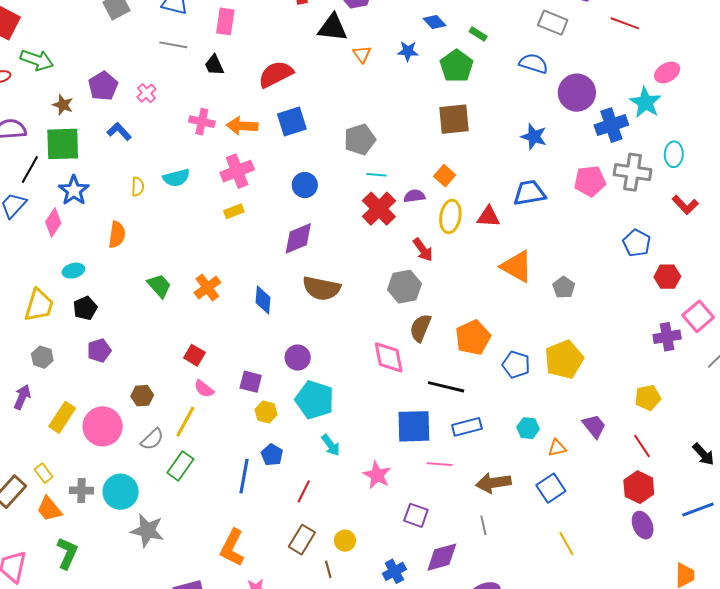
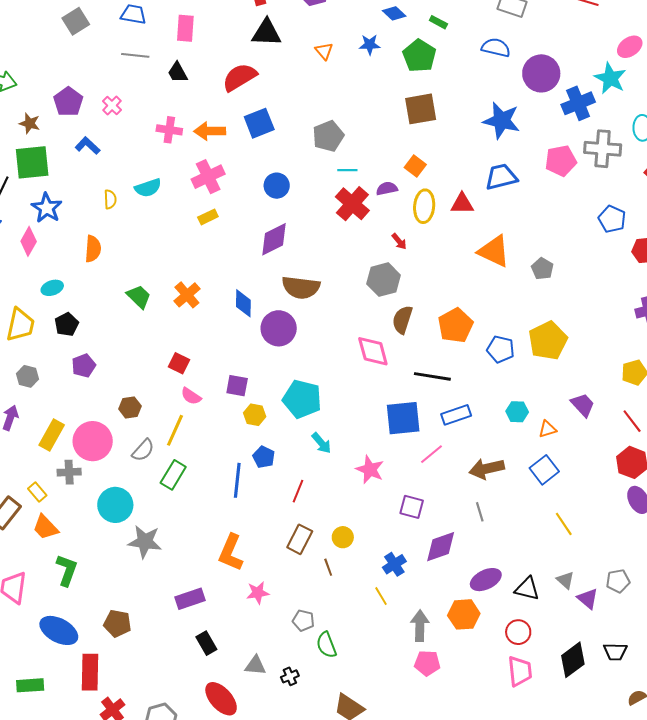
black triangle: (333, 28) -> (266, 33), moved
blue star: (534, 137) -> (502, 120), size x1.4
red arrow: (423, 250) -> (399, 241), size x0.7
purple circle: (298, 358) -> (279, 328), moved, size x1.4
pink line: (440, 464) -> (432, 454), turned -40
gray cross: (81, 490) -> (69, 472), moved

